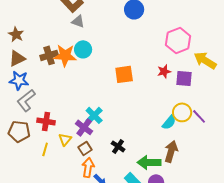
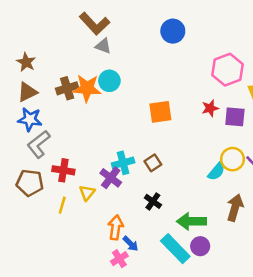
cyan cross: (94, 115) -> (123, 163), turned 30
brown square: (85, 148) -> (153, 163), moved
brown arrow: (171, 151) -> (235, 208), moved

